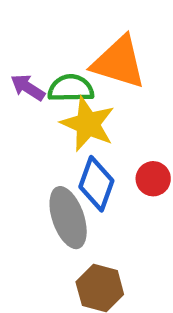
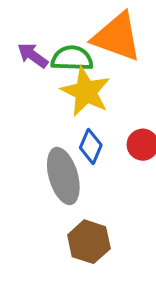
blue diamond: (96, 184) -> (91, 146), size x0.7

